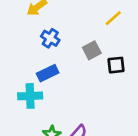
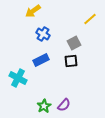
black square: (116, 65) -> (71, 61), moved
cyan cross: (30, 96) -> (18, 78), moved, turned 30

